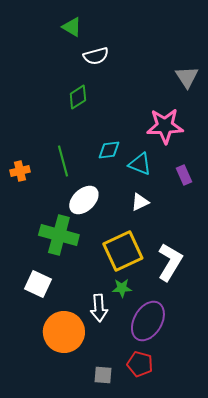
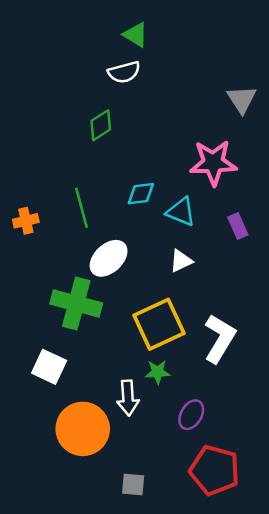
green triangle: (72, 27) -> (136, 35), moved
purple ellipse: (148, 321) -> (191, 415), size x0.6
red pentagon: (140, 364) -> (215, 470), moved, size x1.5

